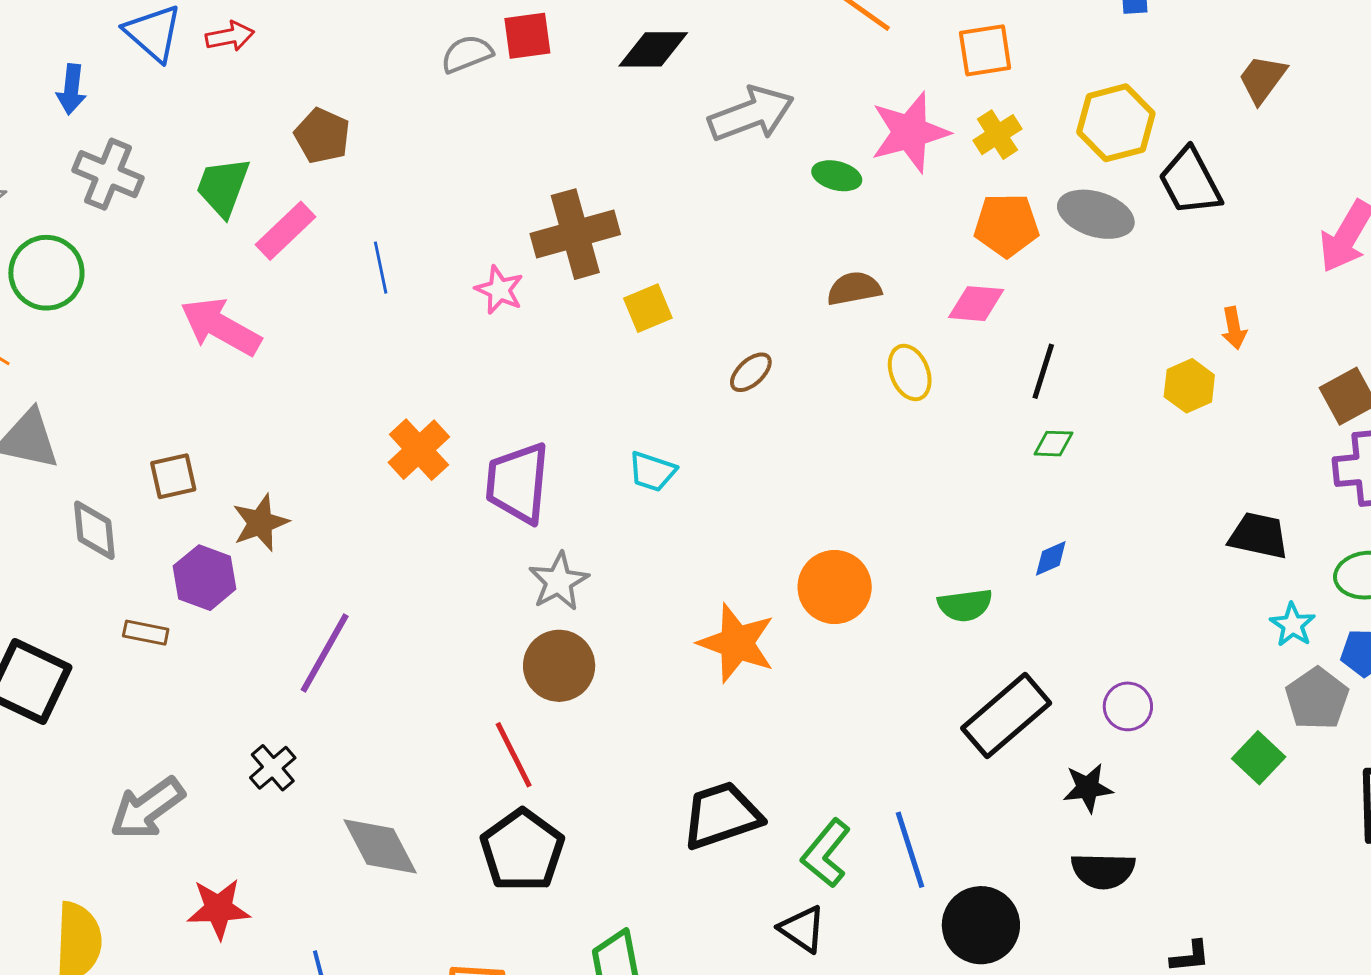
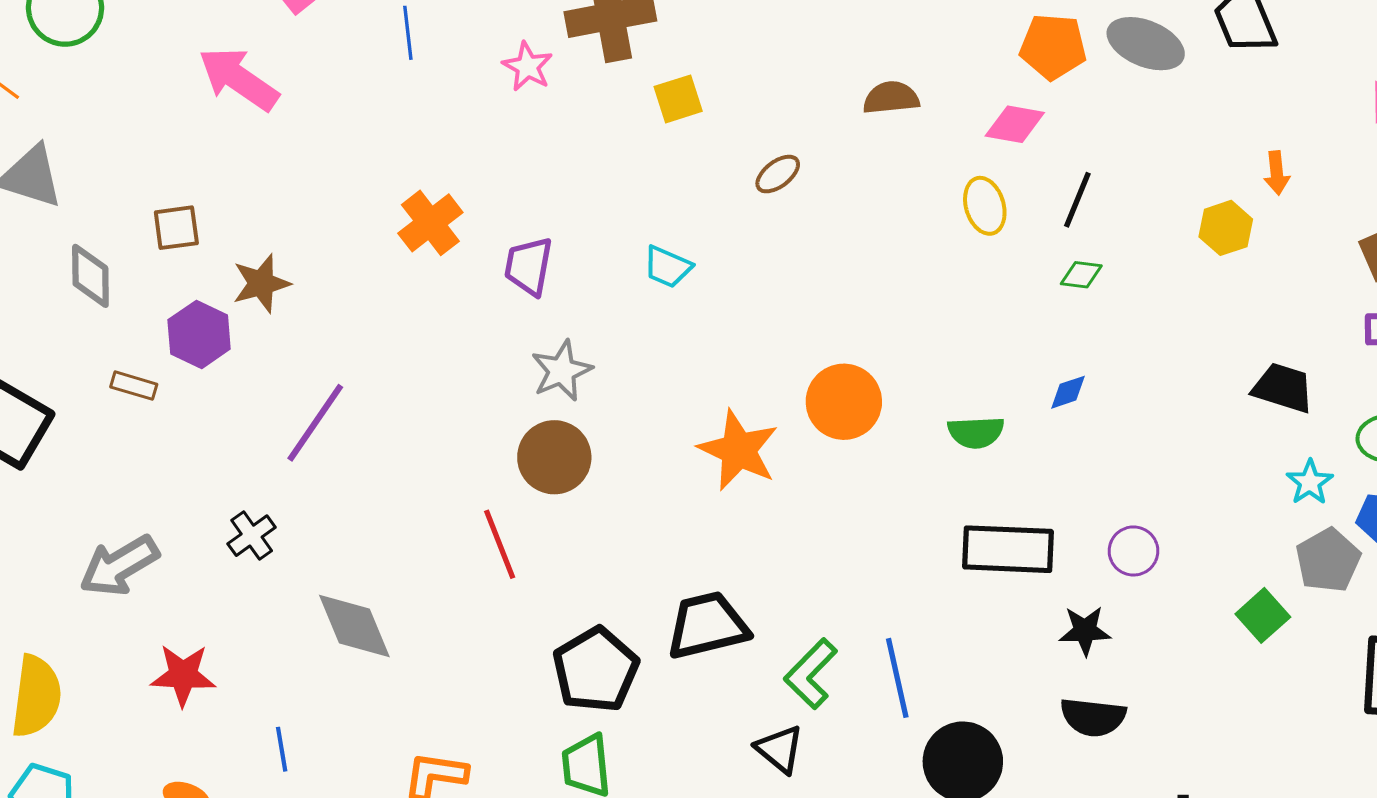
yellow ellipse: (910, 372) -> (985, 206), moved
purple trapezoid: (518, 483) -> (529, 266), size x0.7
black rectangle: (1006, 716) -> (1008, 549), turned 38
black pentagon: (522, 850) -> (596, 670), moved

